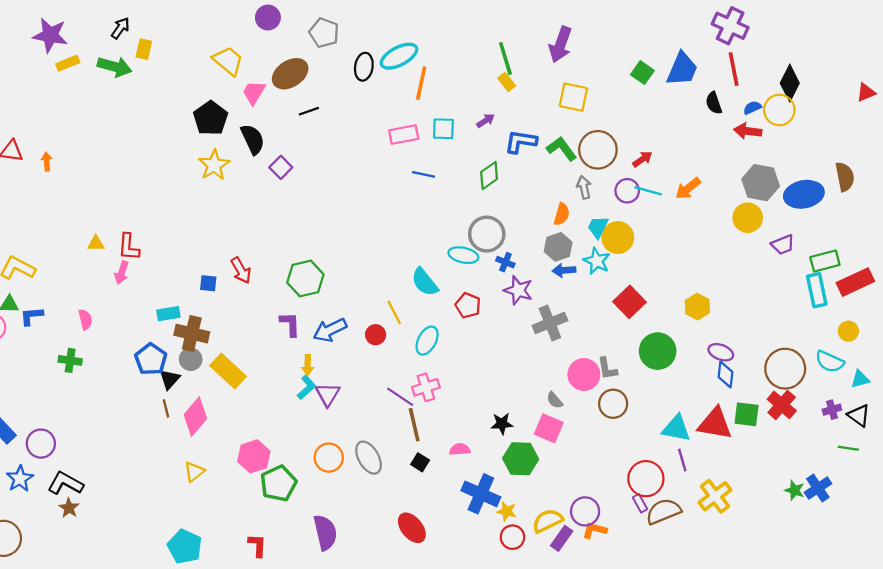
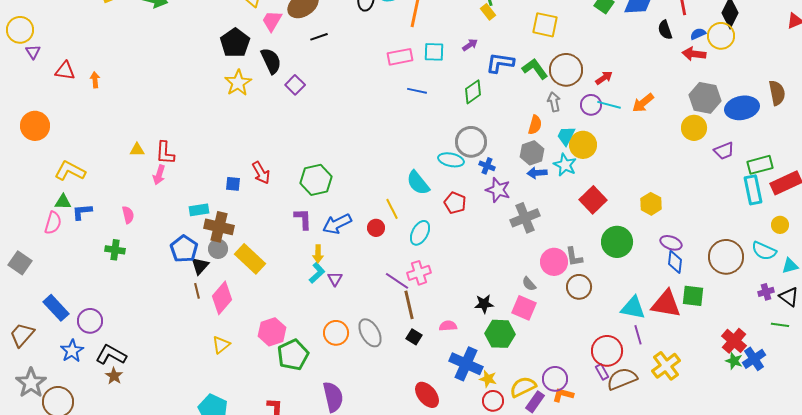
purple triangle: (328, 394) -> (335, 279), size x0.7
red cross: (782, 405) -> (734, 341), moved
red ellipse: (412, 528) -> (427, 395), moved

